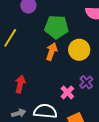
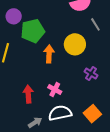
green pentagon: (56, 27) -> (33, 31), moved
pink cross: (67, 92) -> (55, 89), moved

